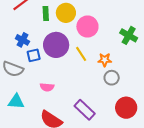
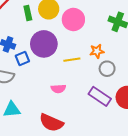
yellow line: (81, 54) -> (72, 60), moved, turned -56
pink semicircle: (47, 87) -> (58, 89), moved
purple rectangle: (85, 110) -> (100, 96), moved

